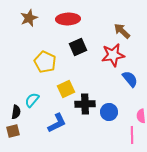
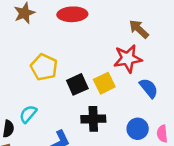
black square: (78, 47) -> (77, 84), moved
yellow square: (66, 89) -> (104, 83), moved
blue circle: (109, 112) -> (138, 129), moved

